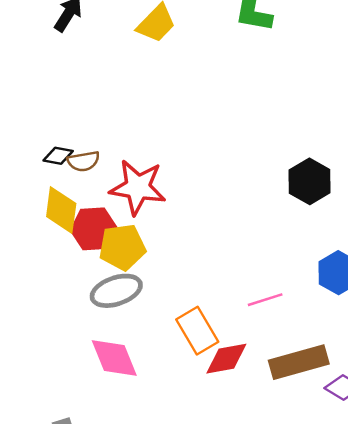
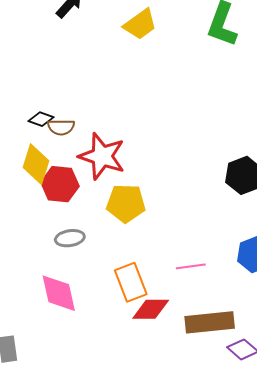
yellow pentagon: (122, 247) -> (126, 203), moved
gray ellipse: (116, 291) -> (70, 238), size x0.7

